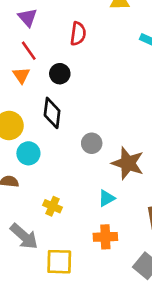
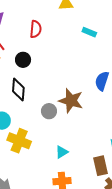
brown star: (128, 163) -> (71, 101), moved
yellow cross: (52, 206) -> (19, 141), moved, size x1.6

